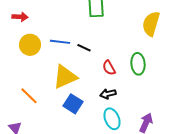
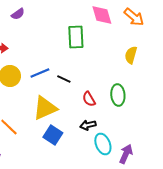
yellow semicircle: (151, 24) -> (131, 55), size x0.7
blue line: (60, 42) -> (40, 73), turned -30
cyan ellipse: (112, 119) -> (103, 144), moved

